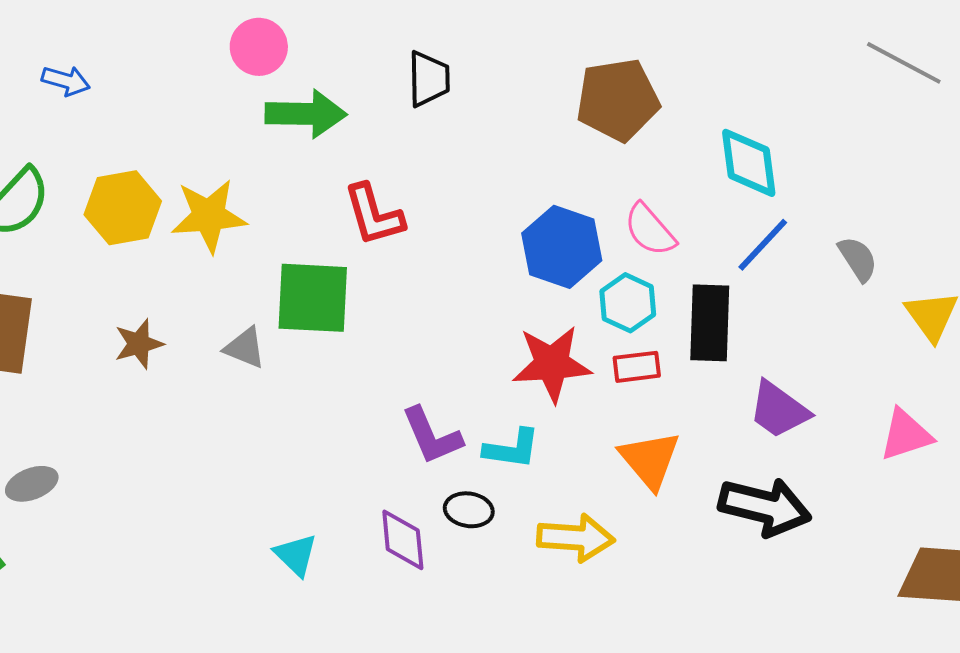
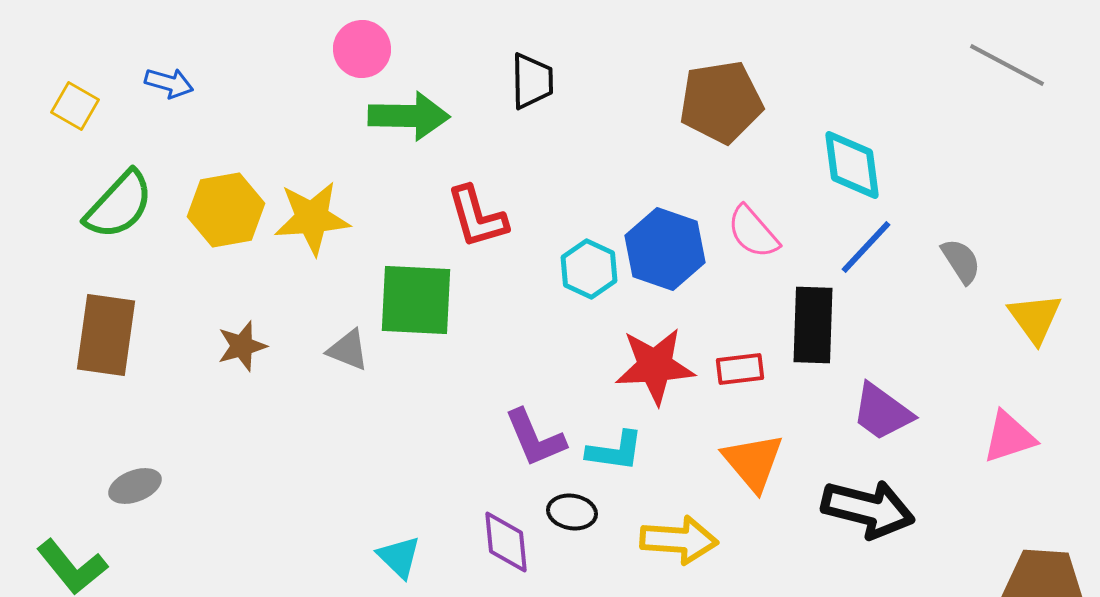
cyan hexagon: (628, 303) -> (589, 269), moved

